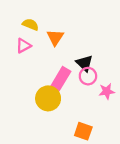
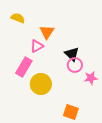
yellow semicircle: (30, 25) -> (18, 18), moved
pink triangle: (23, 46) -> (37, 46), moved
pink rectangle: (61, 78) -> (24, 67), moved

